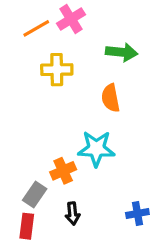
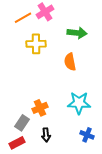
cyan star: (96, 149) -> (79, 103), moved
blue cross: (137, 213) -> (87, 135), turned 32
red rectangle: (27, 226) -> (17, 143), turned 56

